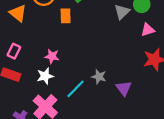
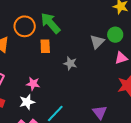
gray star: (99, 77) -> (70, 63), moved

